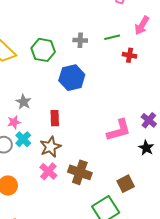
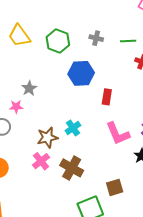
red rectangle: (55, 118) -> (107, 97), moved
pink L-shape: (119, 130) -> (118, 134), turned 72
cyan cross: (23, 139) -> (73, 128), moved

